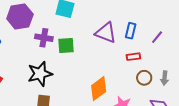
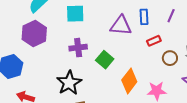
purple cross: (44, 38) -> (78, 48), moved
green square: (66, 45) -> (105, 60), moved, turned -30

